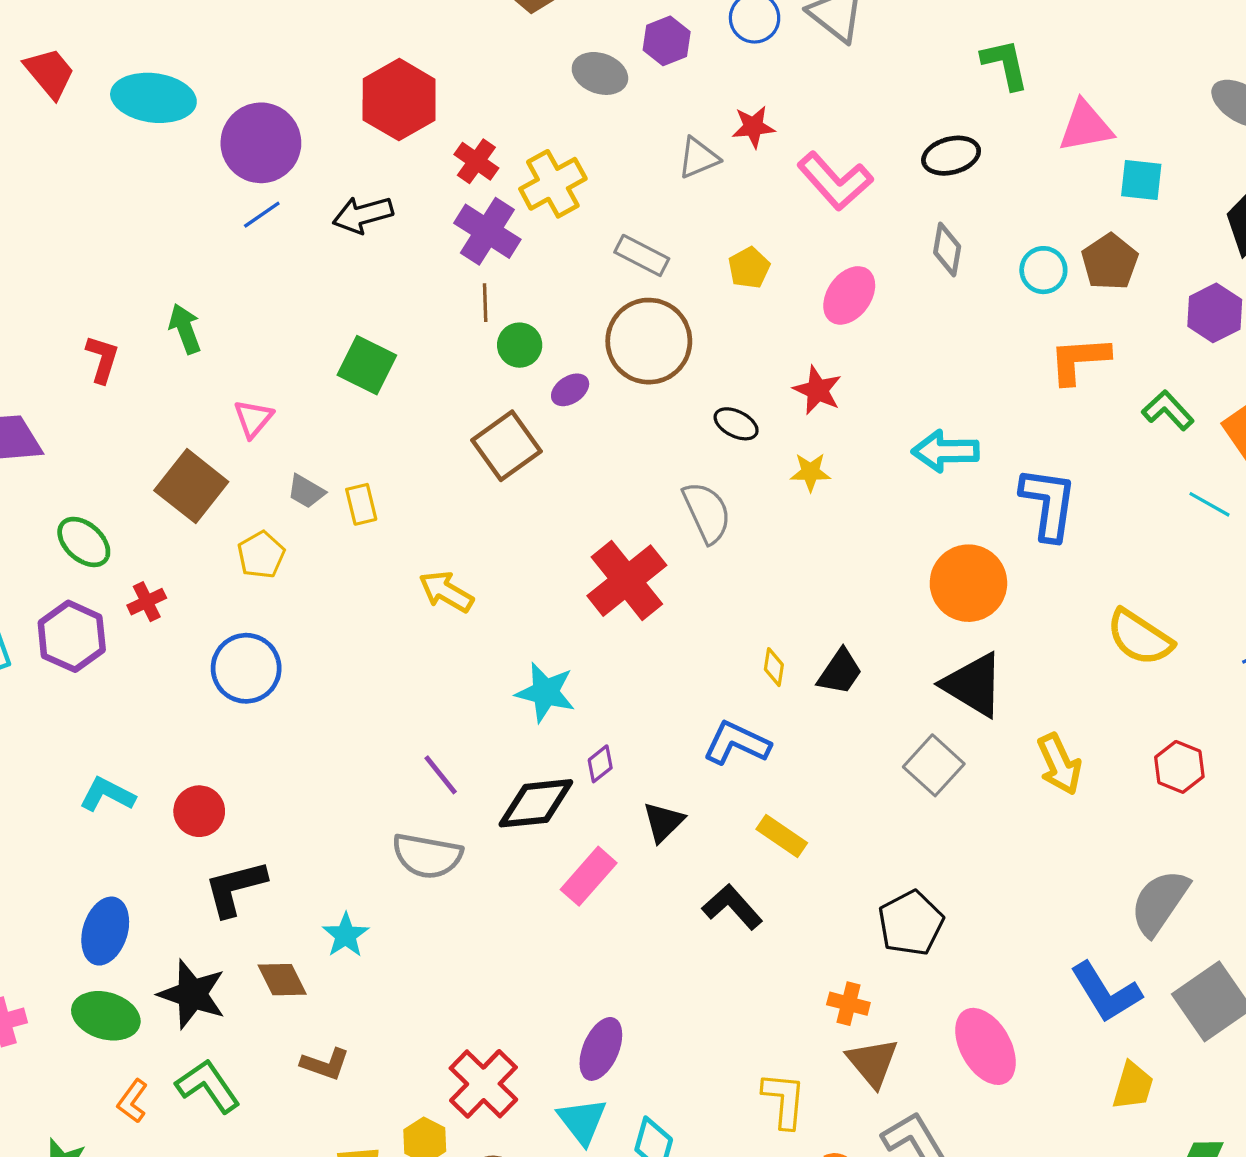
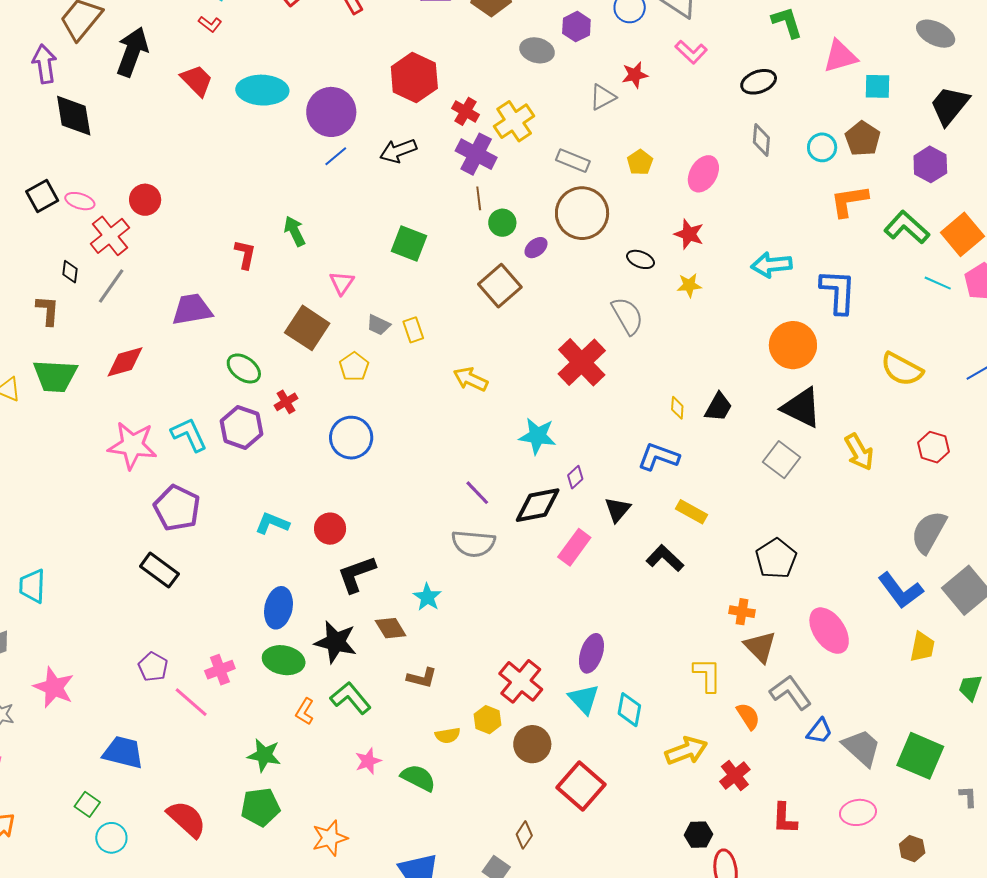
pink L-shape: (835, 181) -> (691, 52), moved, size x0.7
green L-shape: (1168, 410) -> (907, 227), size x1.4

